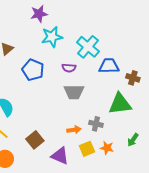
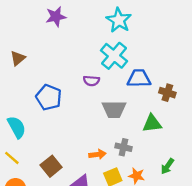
cyan star: (52, 37) -> (119, 20), moved, turned -30
blue pentagon: (33, 70) -> (49, 97), moved
gray trapezoid: (74, 92) -> (114, 109), moved
green triangle: (120, 104) -> (152, 123), size x0.7

